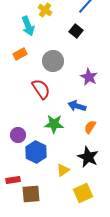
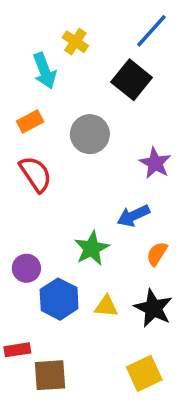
black square: (76, 31) -> (132, 80), size x1.5
red semicircle: (41, 89) -> (35, 174), moved
blue arrow: (77, 106) -> (133, 216), turned -42
green star: (54, 124) -> (92, 248), turned -30
yellow triangle: (63, 170) -> (106, 306), moved, turned 40

